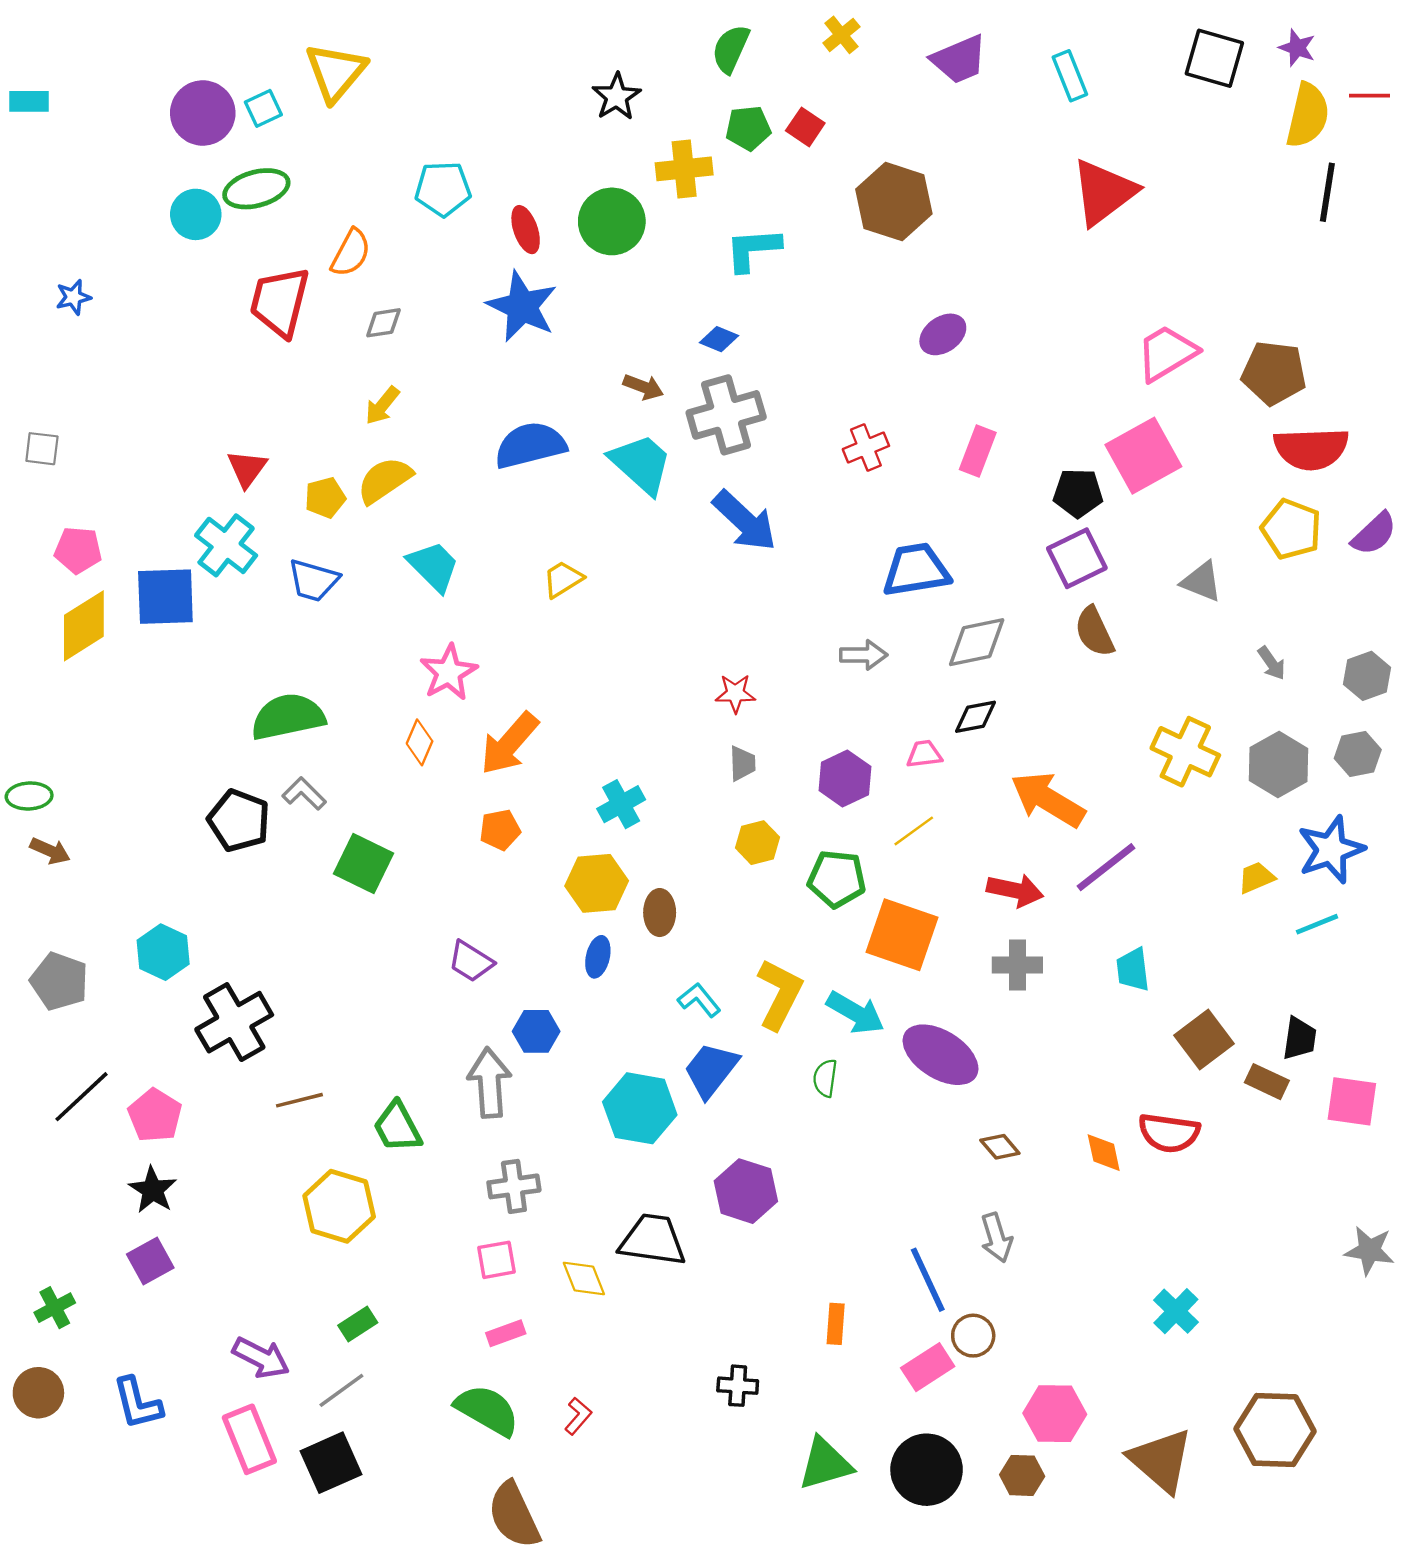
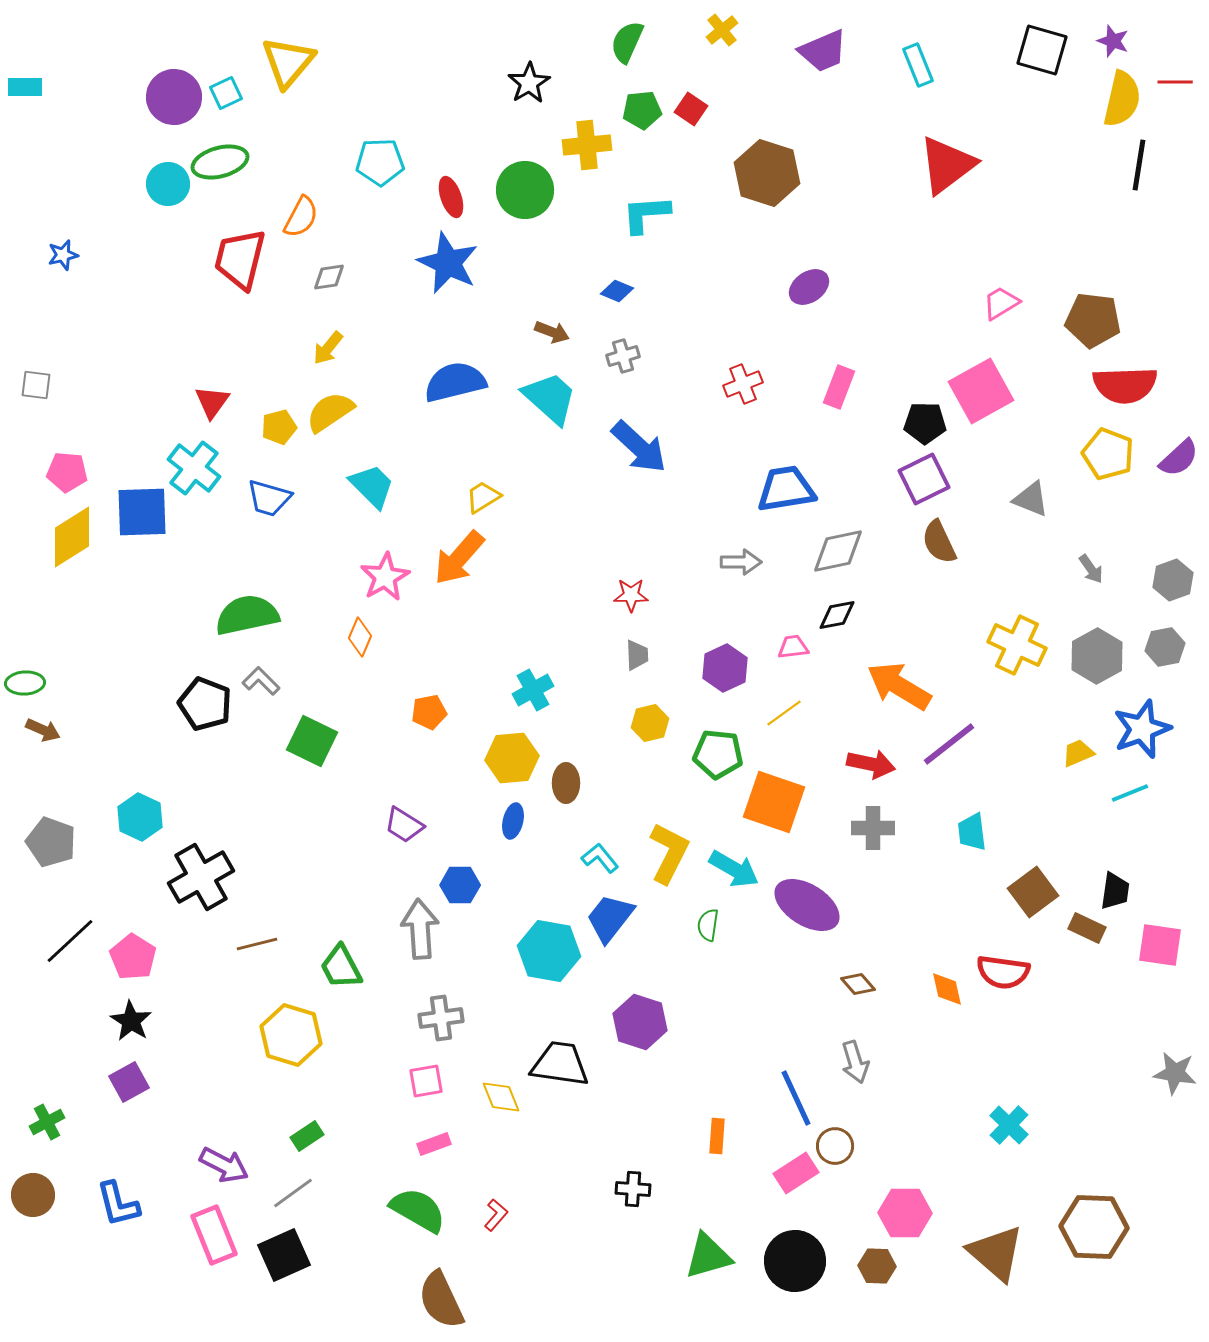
pink trapezoid: (1167, 353) -> (1001, 303), size x0.7
gray cross: (726, 415) -> (623, 356), size x0.5
orange arrow: (509, 744) -> (459, 558), moved

